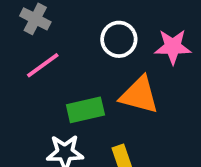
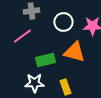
gray cross: (35, 19) -> (31, 11), moved, turned -35

